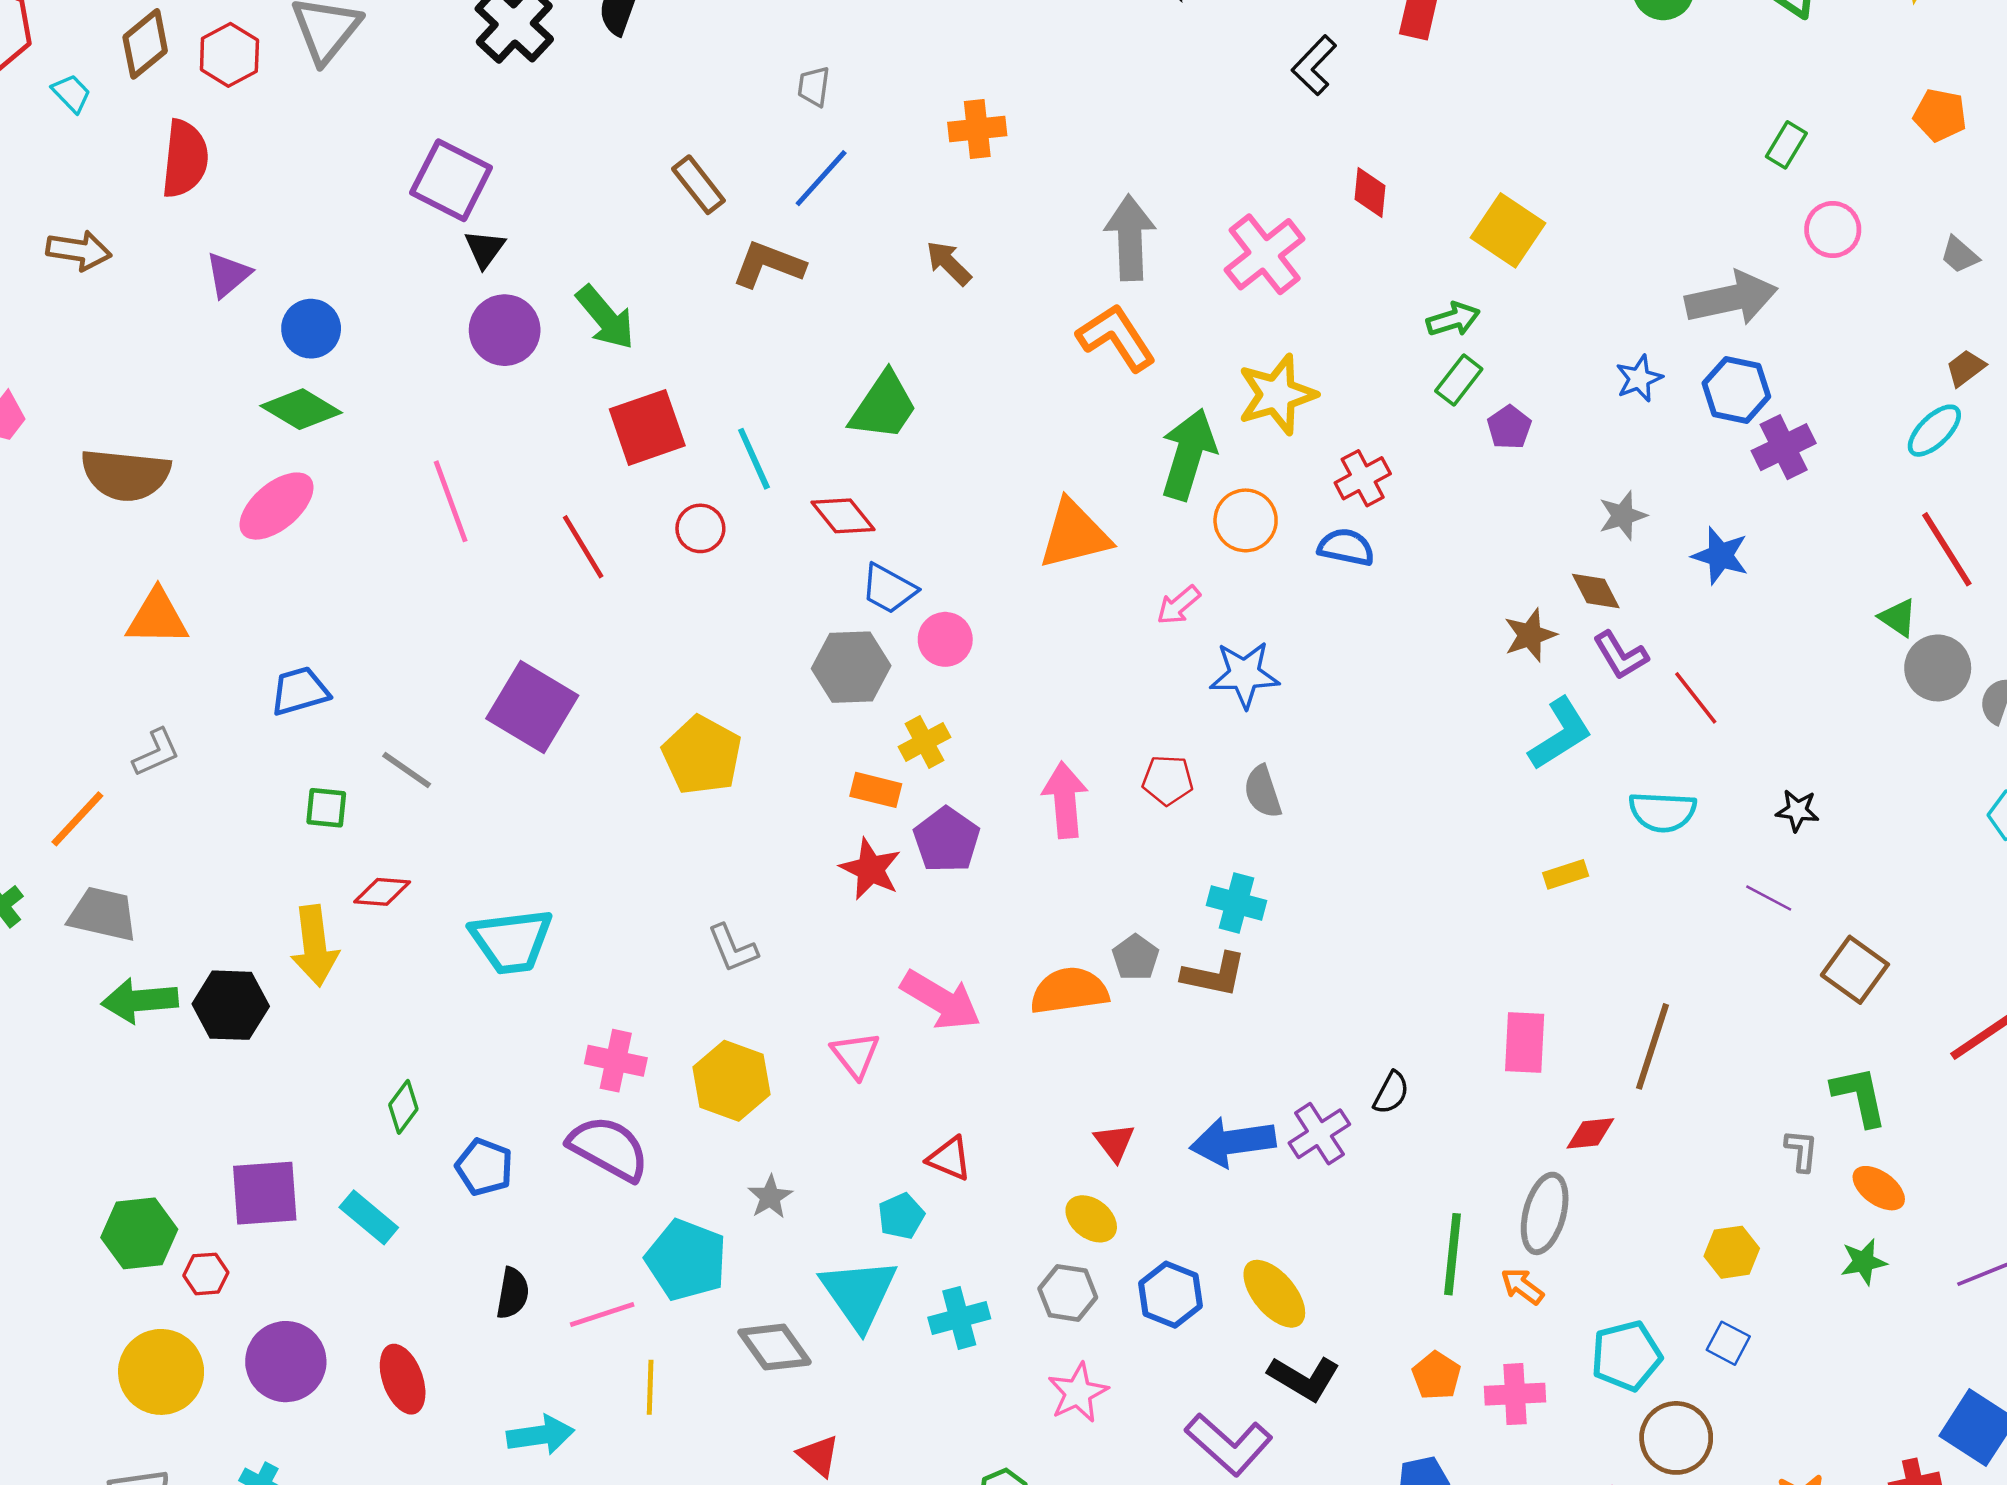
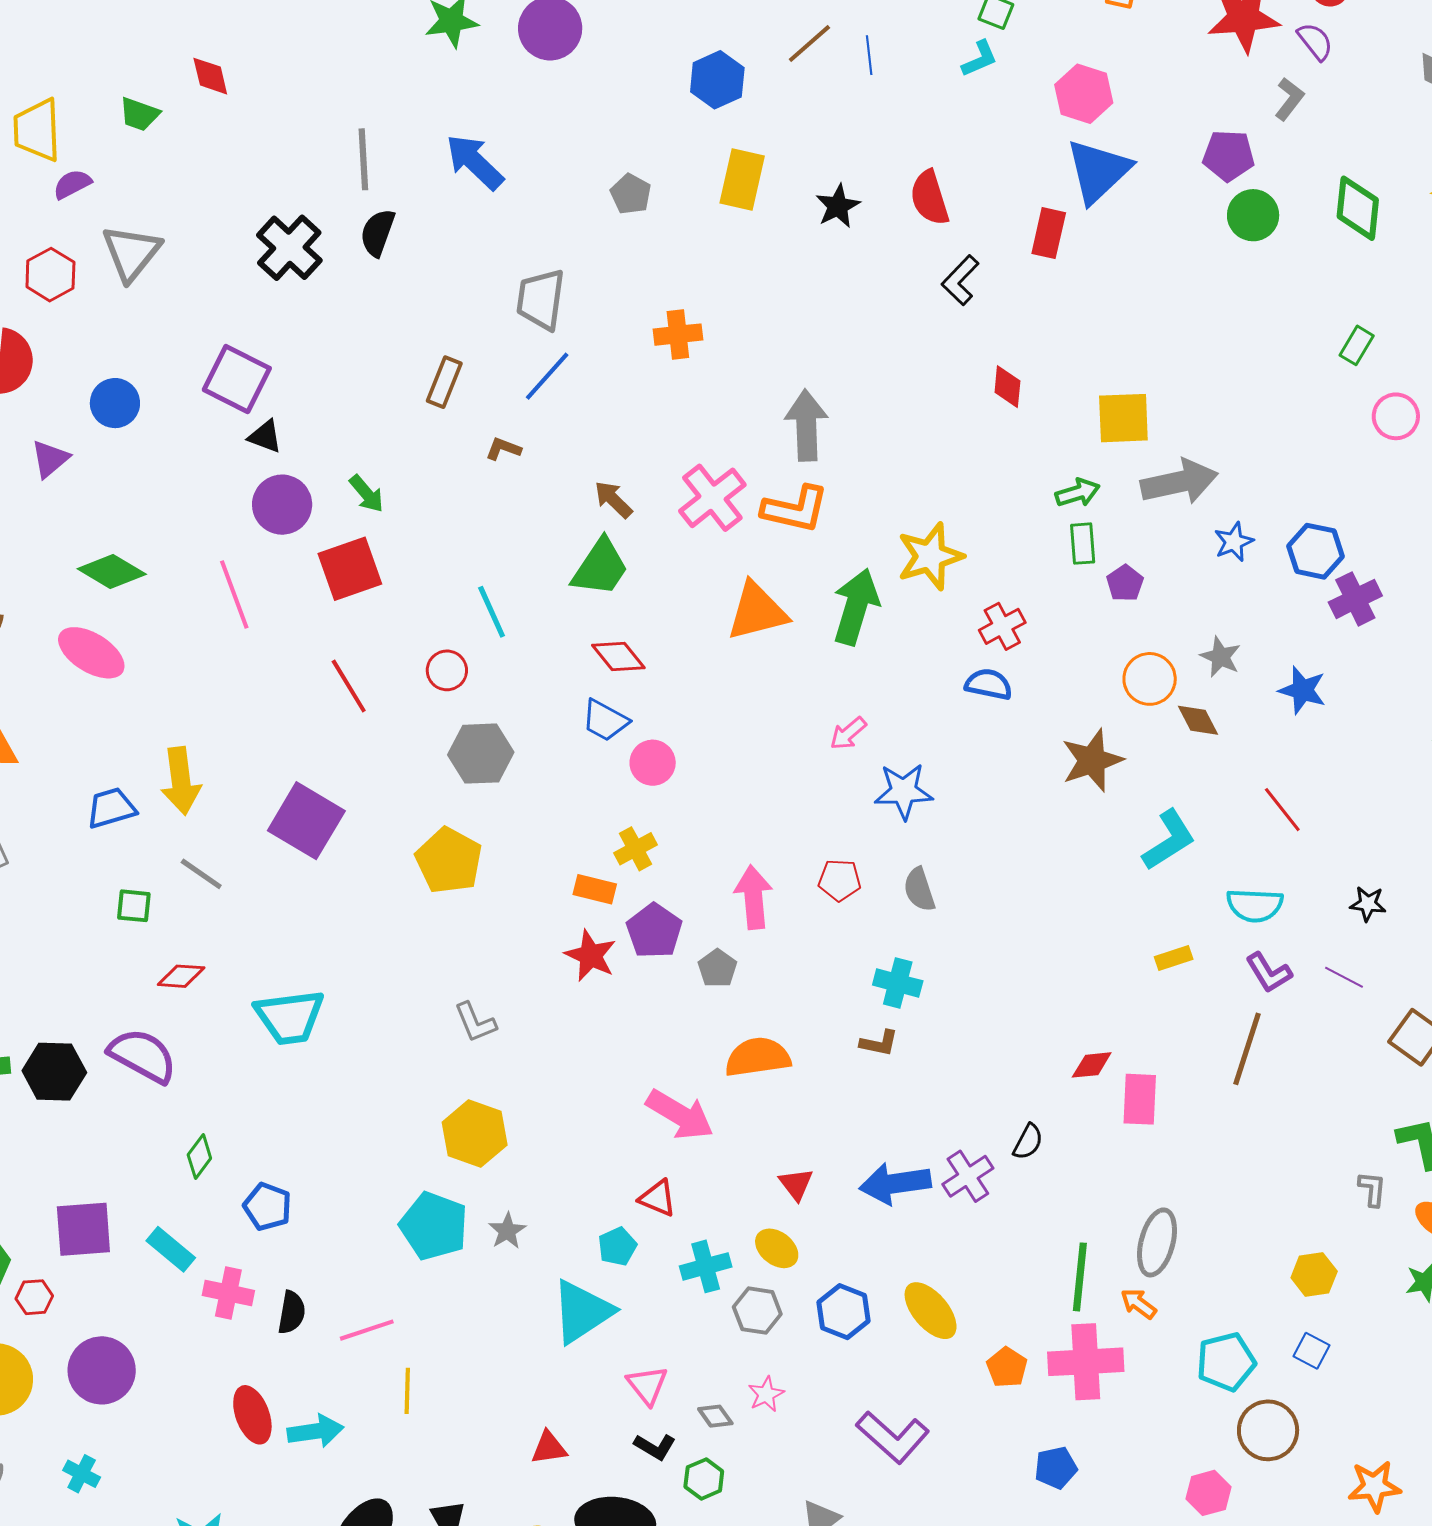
gray trapezoid: (814, 87) -> (541, 299), size x1.8
brown rectangle: (698, 185) -> (444, 382), turned 60
yellow square: (1508, 230) -> (1123, 418), turned -36
black triangle: (485, 249) -> (265, 436), turned -45
pink cross: (1265, 254) -> (712, 498), moved
brown arrow: (949, 263) -> (613, 500), moved
brown L-shape: (768, 264) -> (503, 449), size x0.6
gray arrow: (1731, 298) -> (1179, 482), moved
green arrow: (605, 317) -> (367, 494), size x0.7
blue circle: (311, 329) -> (115, 403), moved
orange L-shape: (1116, 338) -> (795, 509), turned 136
green rectangle: (1459, 380) -> (1083, 544), turned -42
red square: (647, 427) -> (350, 569), moved
pink line: (451, 501) -> (234, 595), moved
pink ellipse: (277, 506) -> (91, 653), turned 72
red diamond: (843, 516) -> (618, 656), moved
gray star: (1623, 516) -> (1220, 657), turned -30
orange circle: (1246, 520) -> (1150, 679), moved
orange triangle: (1074, 534) -> (757, 611), moved
brown star: (1530, 635) -> (1092, 760), moved, size x1.4
purple L-shape: (1621, 655) -> (1269, 973), moved
gray hexagon: (851, 667) -> (481, 754), moved
yellow arrow: (315, 946) -> (181, 781), moved
gray pentagon: (1136, 957) -> (717, 968), moved
brown L-shape: (1214, 975) -> (879, 1043), size x0.7
pink arrow: (941, 1000) -> (680, 1115), moved
brown line: (1653, 1046) -> (1247, 1049), moved
pink triangle: (855, 1055) -> (647, 1385), moved
pink cross: (616, 1061) -> (228, 1293), moved
red diamond: (1590, 1133) -> (1092, 1065), moved
purple semicircle: (609, 1148) -> (143, 1056), moved
cyan pentagon: (686, 1260) -> (434, 1226), moved
cyan triangle: (859, 1294) -> (582, 1312), turned 32
cyan cross: (959, 1318) -> (706, 1266), moved
gray diamond: (775, 1347) -> (715, 1416), moved, size x0.6
orange pentagon: (1436, 1376) -> (1007, 1367), moved
black L-shape: (1304, 1378) -> (655, 1447), moved, size x0.7
red ellipse: (403, 1379) -> (252, 1415), moved
pink star: (1078, 1393) -> (766, 1394), size x0.7
pink cross: (1515, 1394) -> (1086, 1362), moved, size x1.5
red triangle: (819, 1456) -> (549, 1448), turned -48

